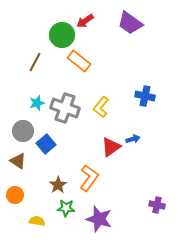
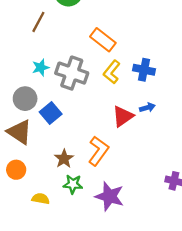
orange rectangle: (79, 61) -> (103, 40), moved
blue cross: (145, 96) -> (144, 70), moved
brown triangle: (18, 161) -> (19, 132), size x1.4

